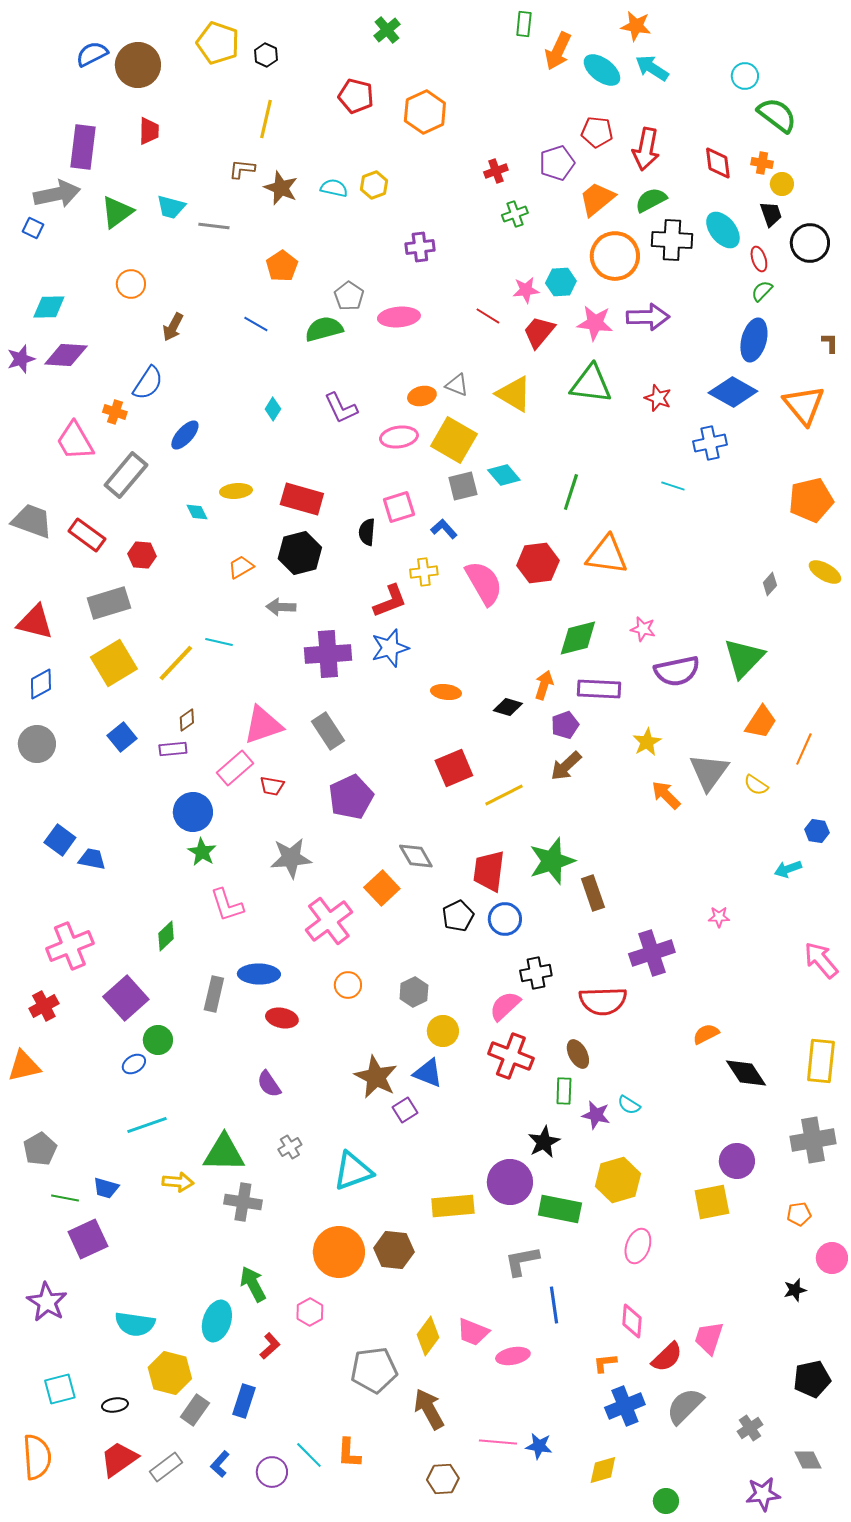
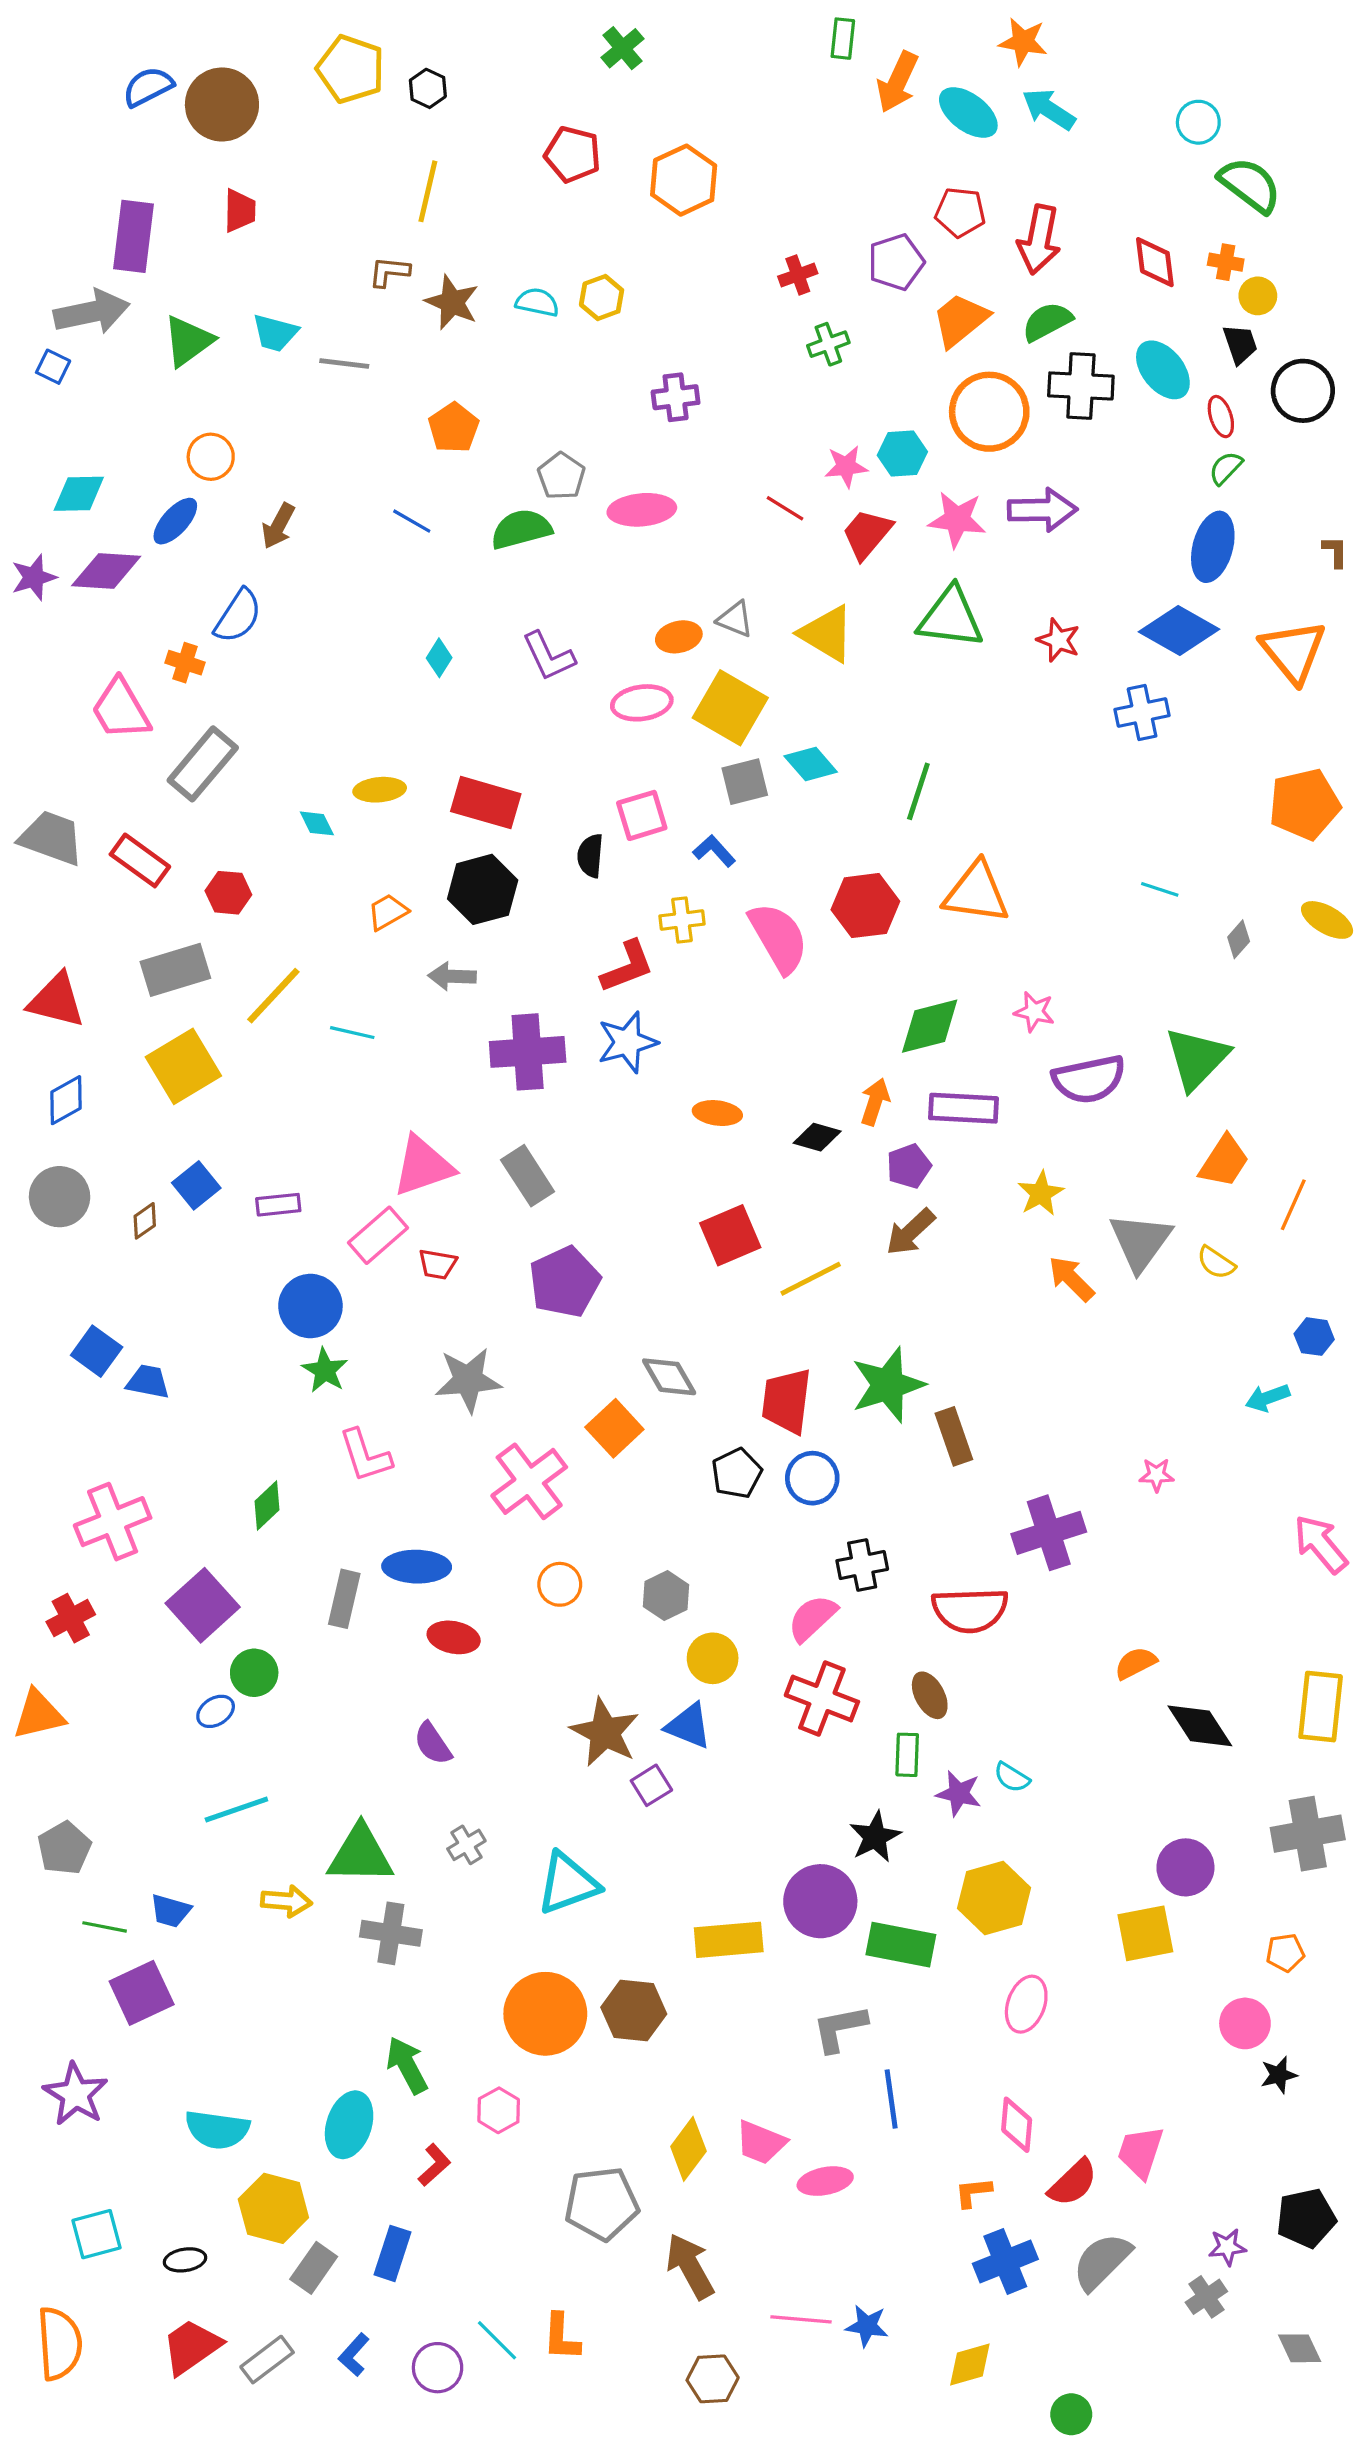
blue ellipse: (185, 435) -> (175, 521), moved
cyan line: (673, 486) -> (1160, 889), moved
yellow line: (176, 663) -> (273, 996), moved
brown diamond: (187, 720) -> (145, 1221), moved
pink circle: (832, 1258) -> (1245, 2023), moved
purple star: (763, 1494) -> (1227, 2247), moved, size x0.7

